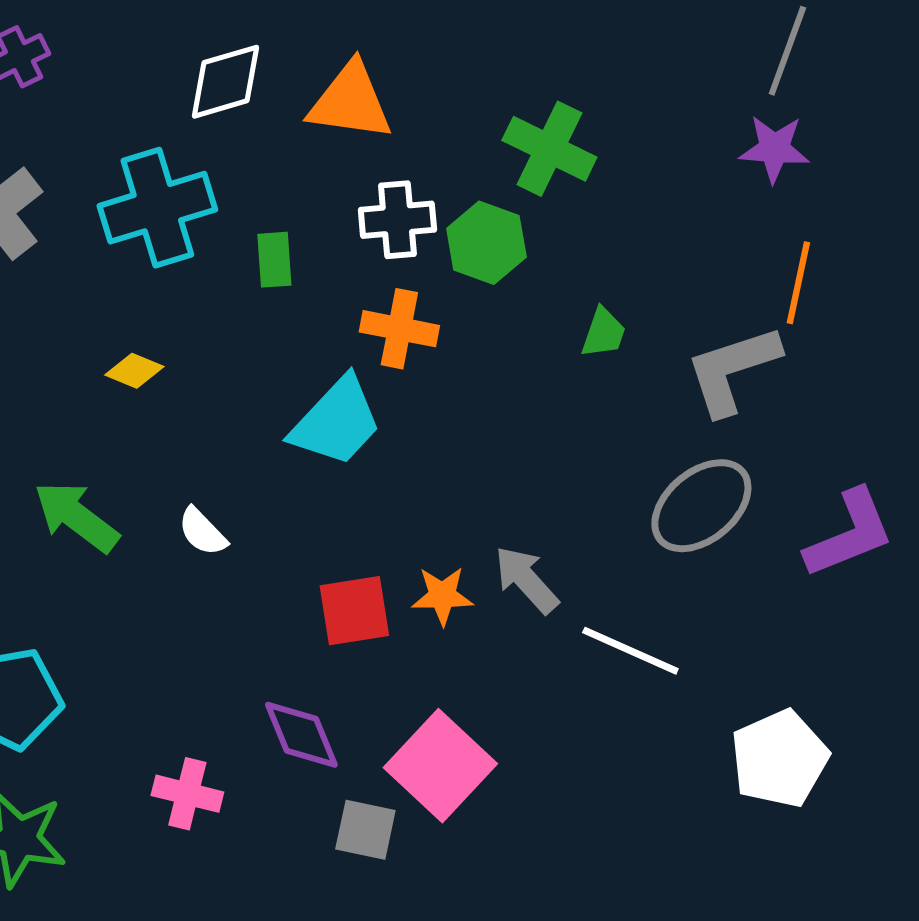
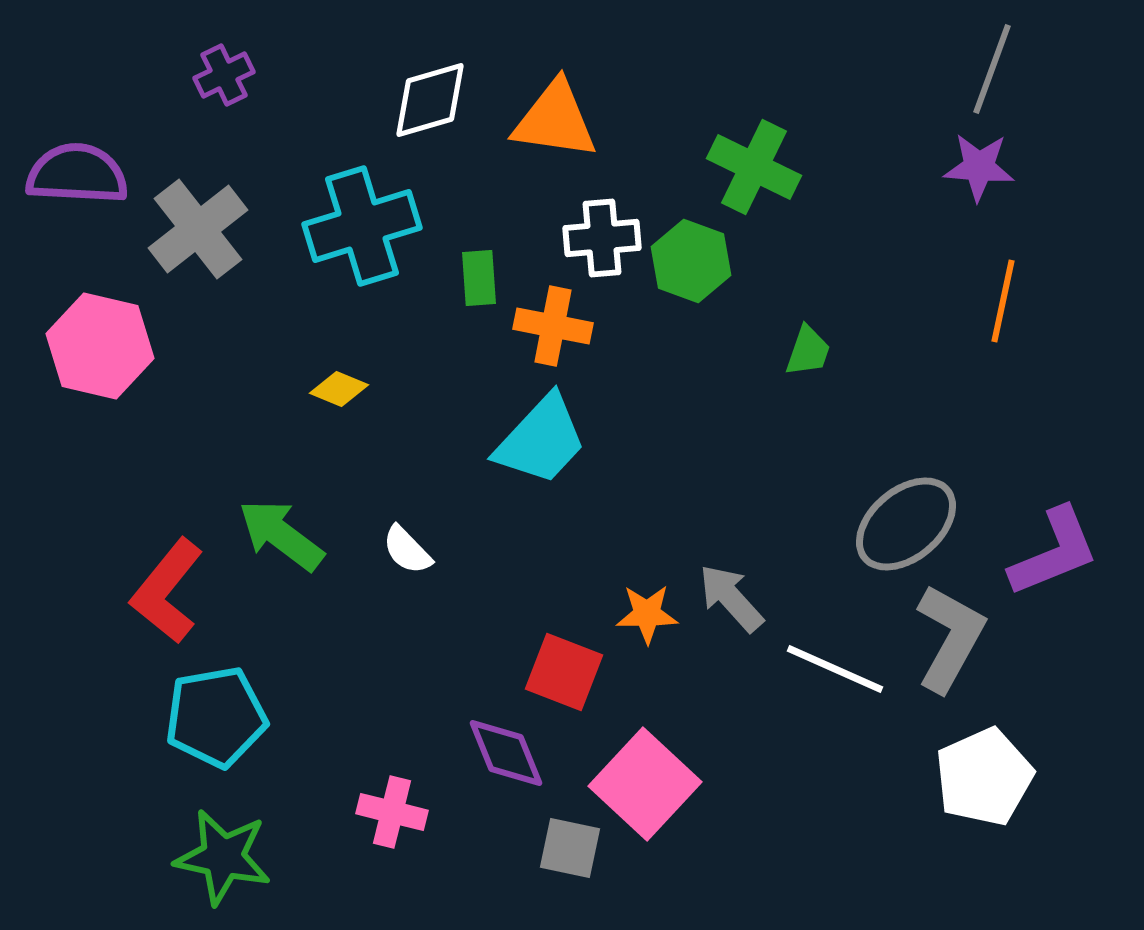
orange cross: (399, 329) -> (553, 326), moved
gray L-shape: (732, 370) -> (950, 638), moved, turned 137
red square: (354, 611) -> (564, 672), moved, turned 30

